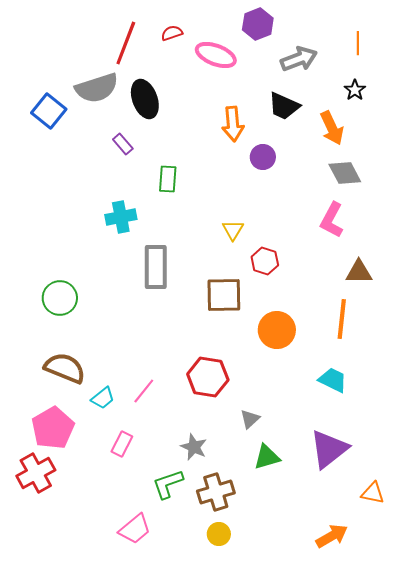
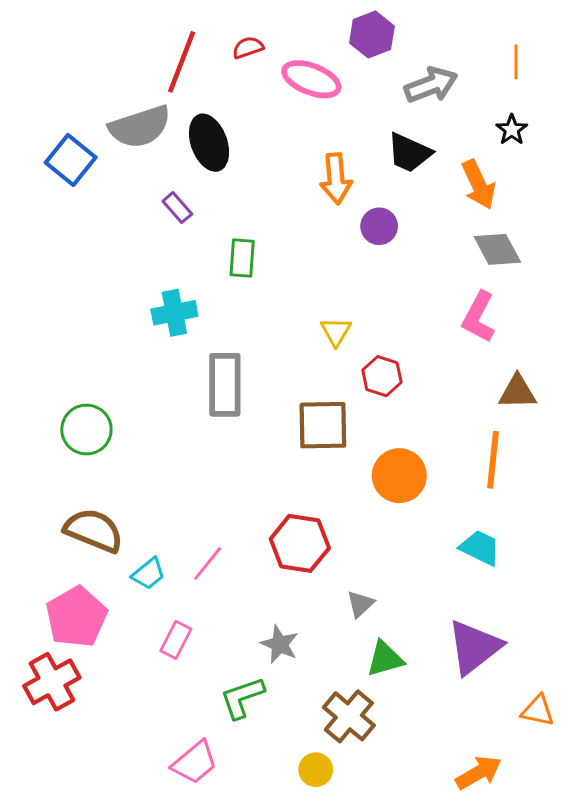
brown cross: (216, 492) -> (349, 716), moved, turned -33

